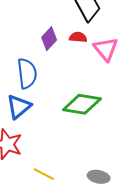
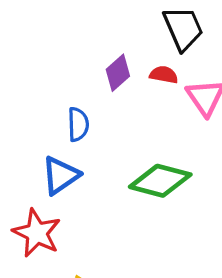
blue semicircle: (27, 73) -> (78, 124), size x0.7

